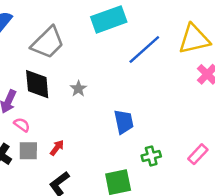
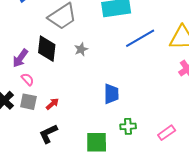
gray star: (78, 89) -> (81, 49), moved

